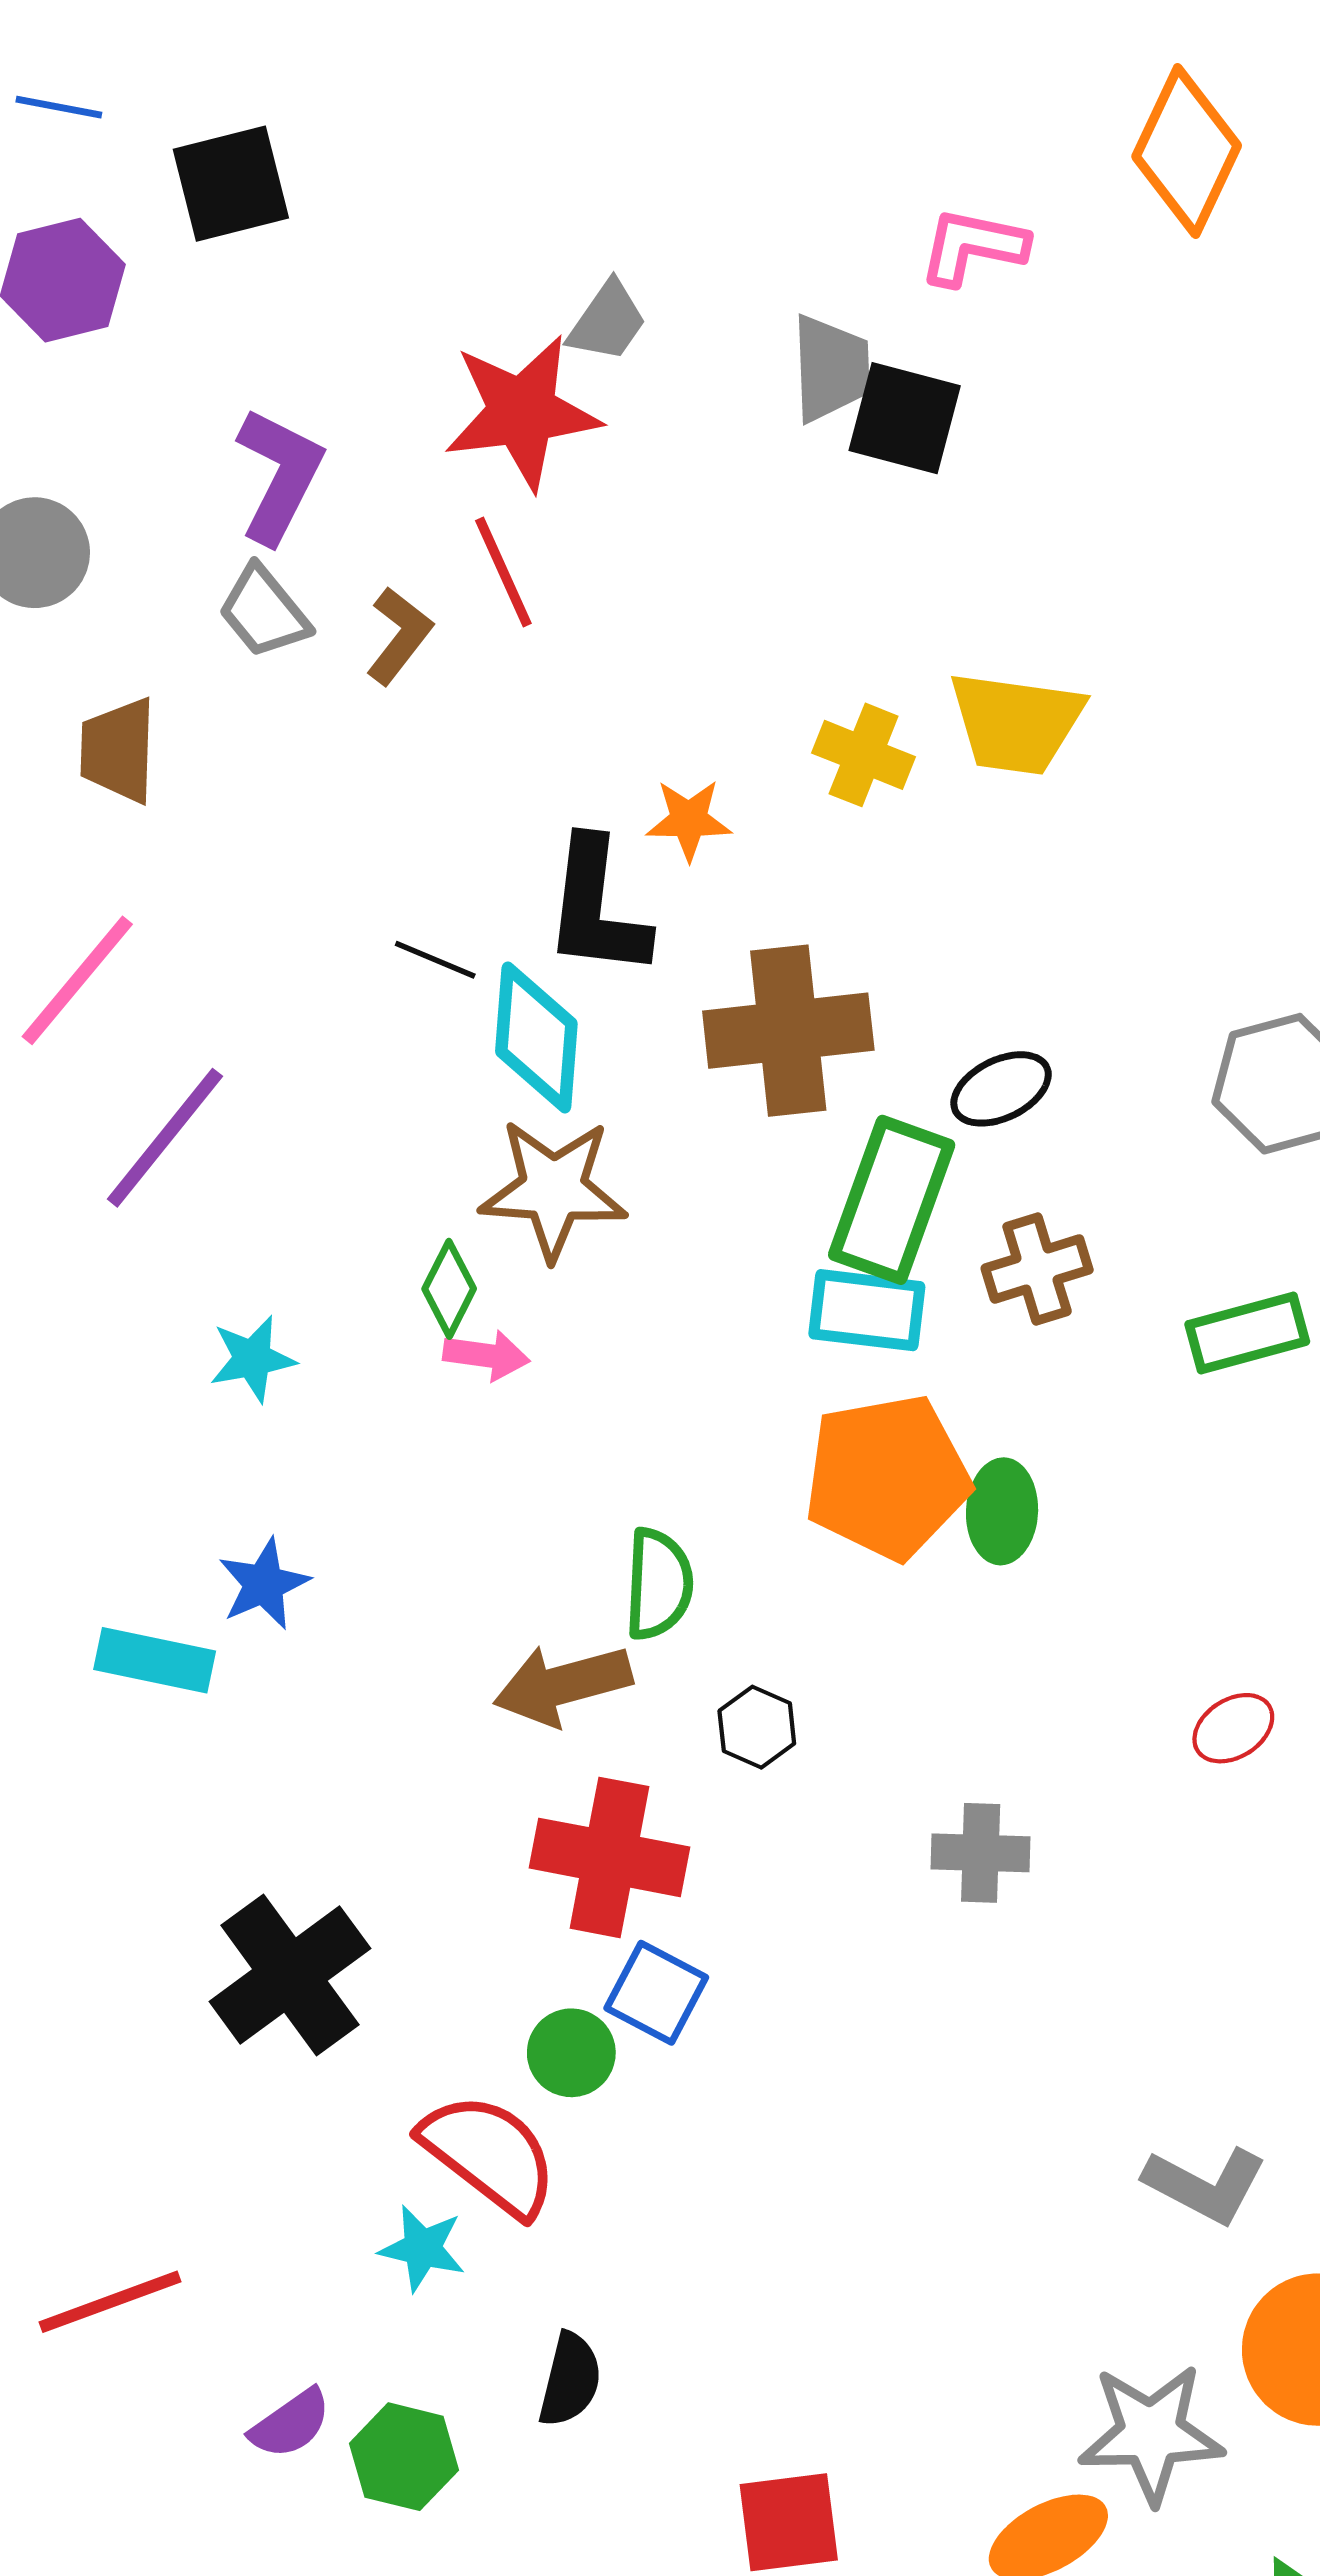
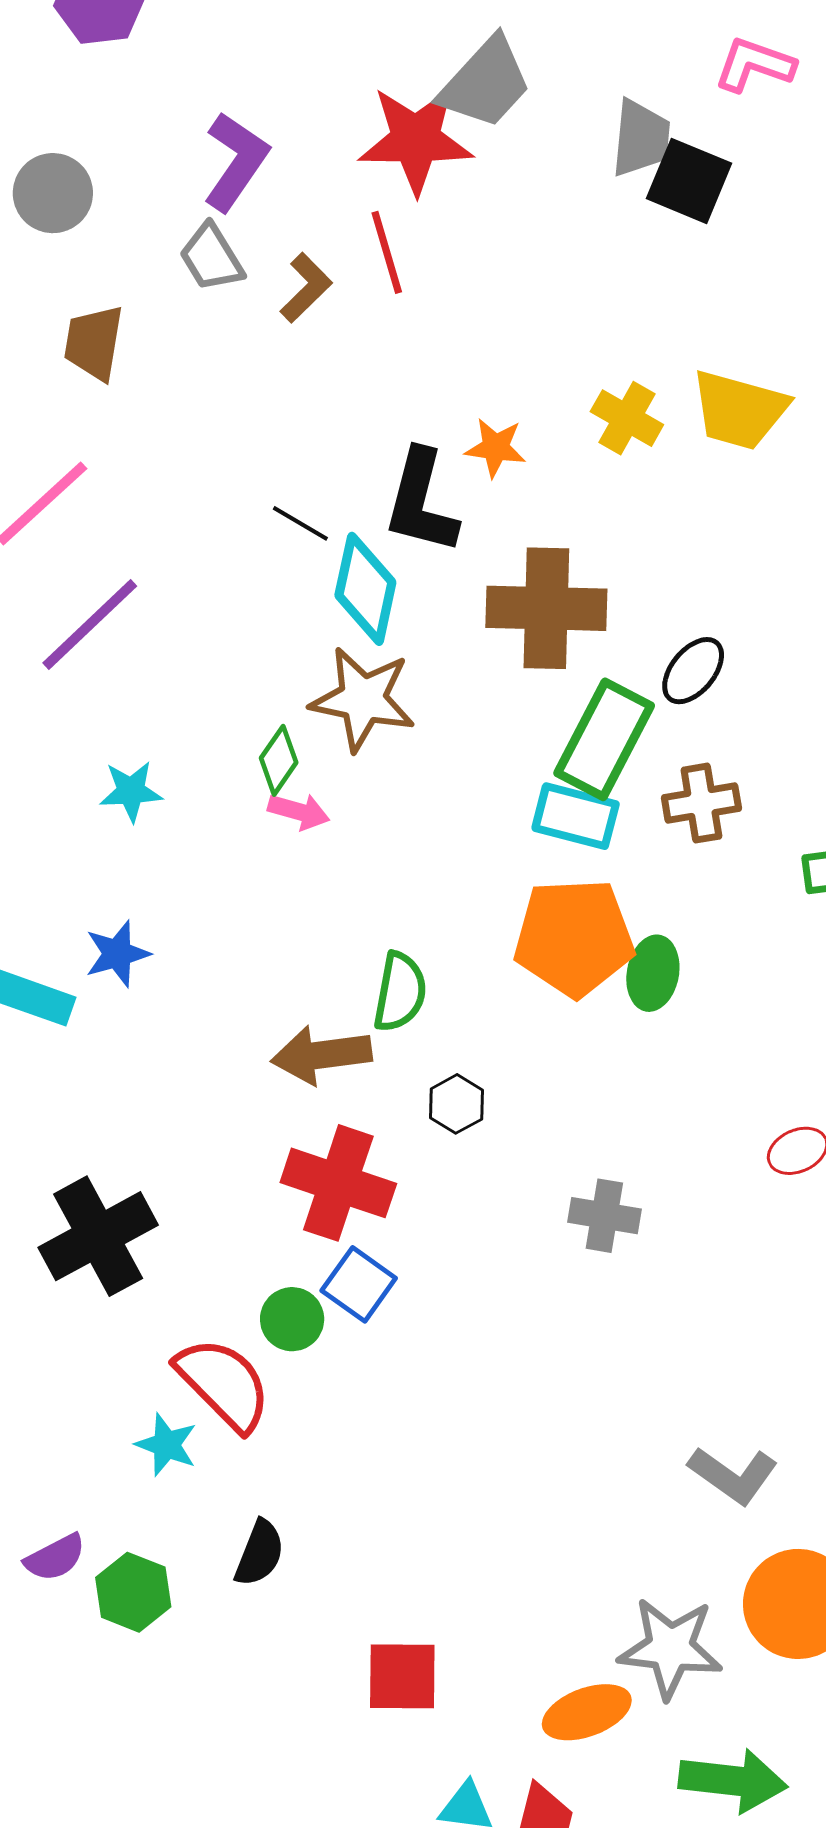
gray trapezoid: (607, 322) -> (485, 83), size x1.6
black ellipse: (1001, 1089) -> (693, 671), turned -32

